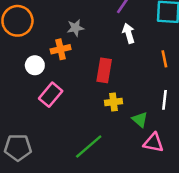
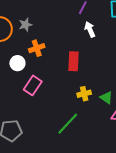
gray star: (75, 28) -> (25, 25), moved
yellow cross: (114, 102) -> (84, 94), moved

